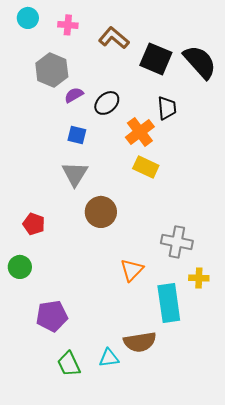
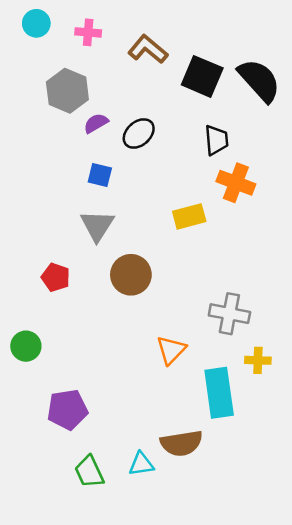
orange cross: (140, 132) -> (236, 183), moved, turned -32
yellow rectangle: (146, 167) -> (189, 216), turned -40
red pentagon: (34, 224) -> (56, 277), moved

